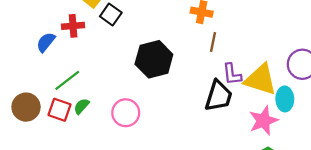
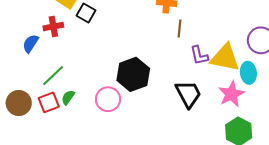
black hexagon: (154, 59) -> (133, 74), moved
black trapezoid: (219, 96) -> (188, 94), moved, turned -40
red square: (59, 110) -> (49, 102), turned -35

